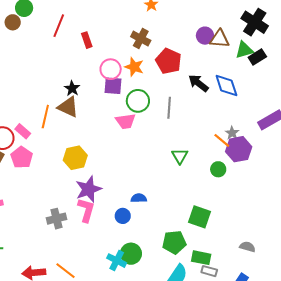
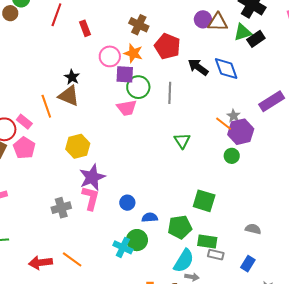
purple square: (113, 86) -> (125, 74), moved
orange line: (45, 117) -> (46, 106), turned -30
green circle: (218, 169) -> (232, 156), moved
blue semicircle: (139, 198) -> (150, 217), moved

